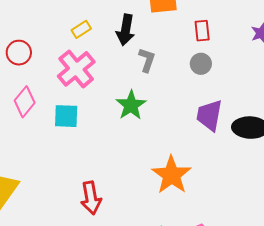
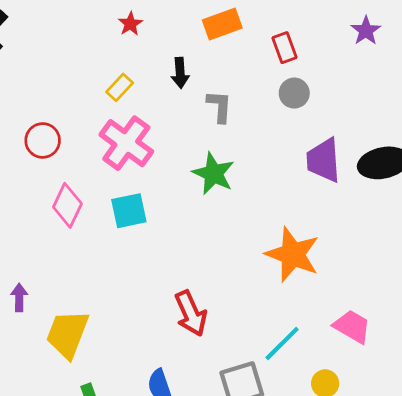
black arrow: (126, 30) -> (180, 73), size x0.7

